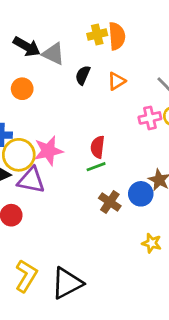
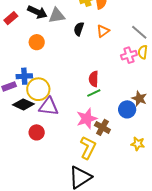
gray triangle: (53, 54) -> (57, 16), turned -30
pink star: (48, 151) -> (87, 119), moved
brown cross: (110, 202) -> (102, 127), moved
yellow L-shape: (26, 276) -> (88, 148), moved

